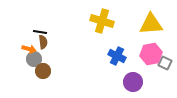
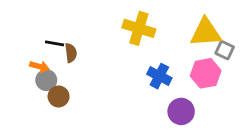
brown semicircle: (43, 42) -> (71, 53), moved
gray square: (165, 63) -> (225, 50), moved

